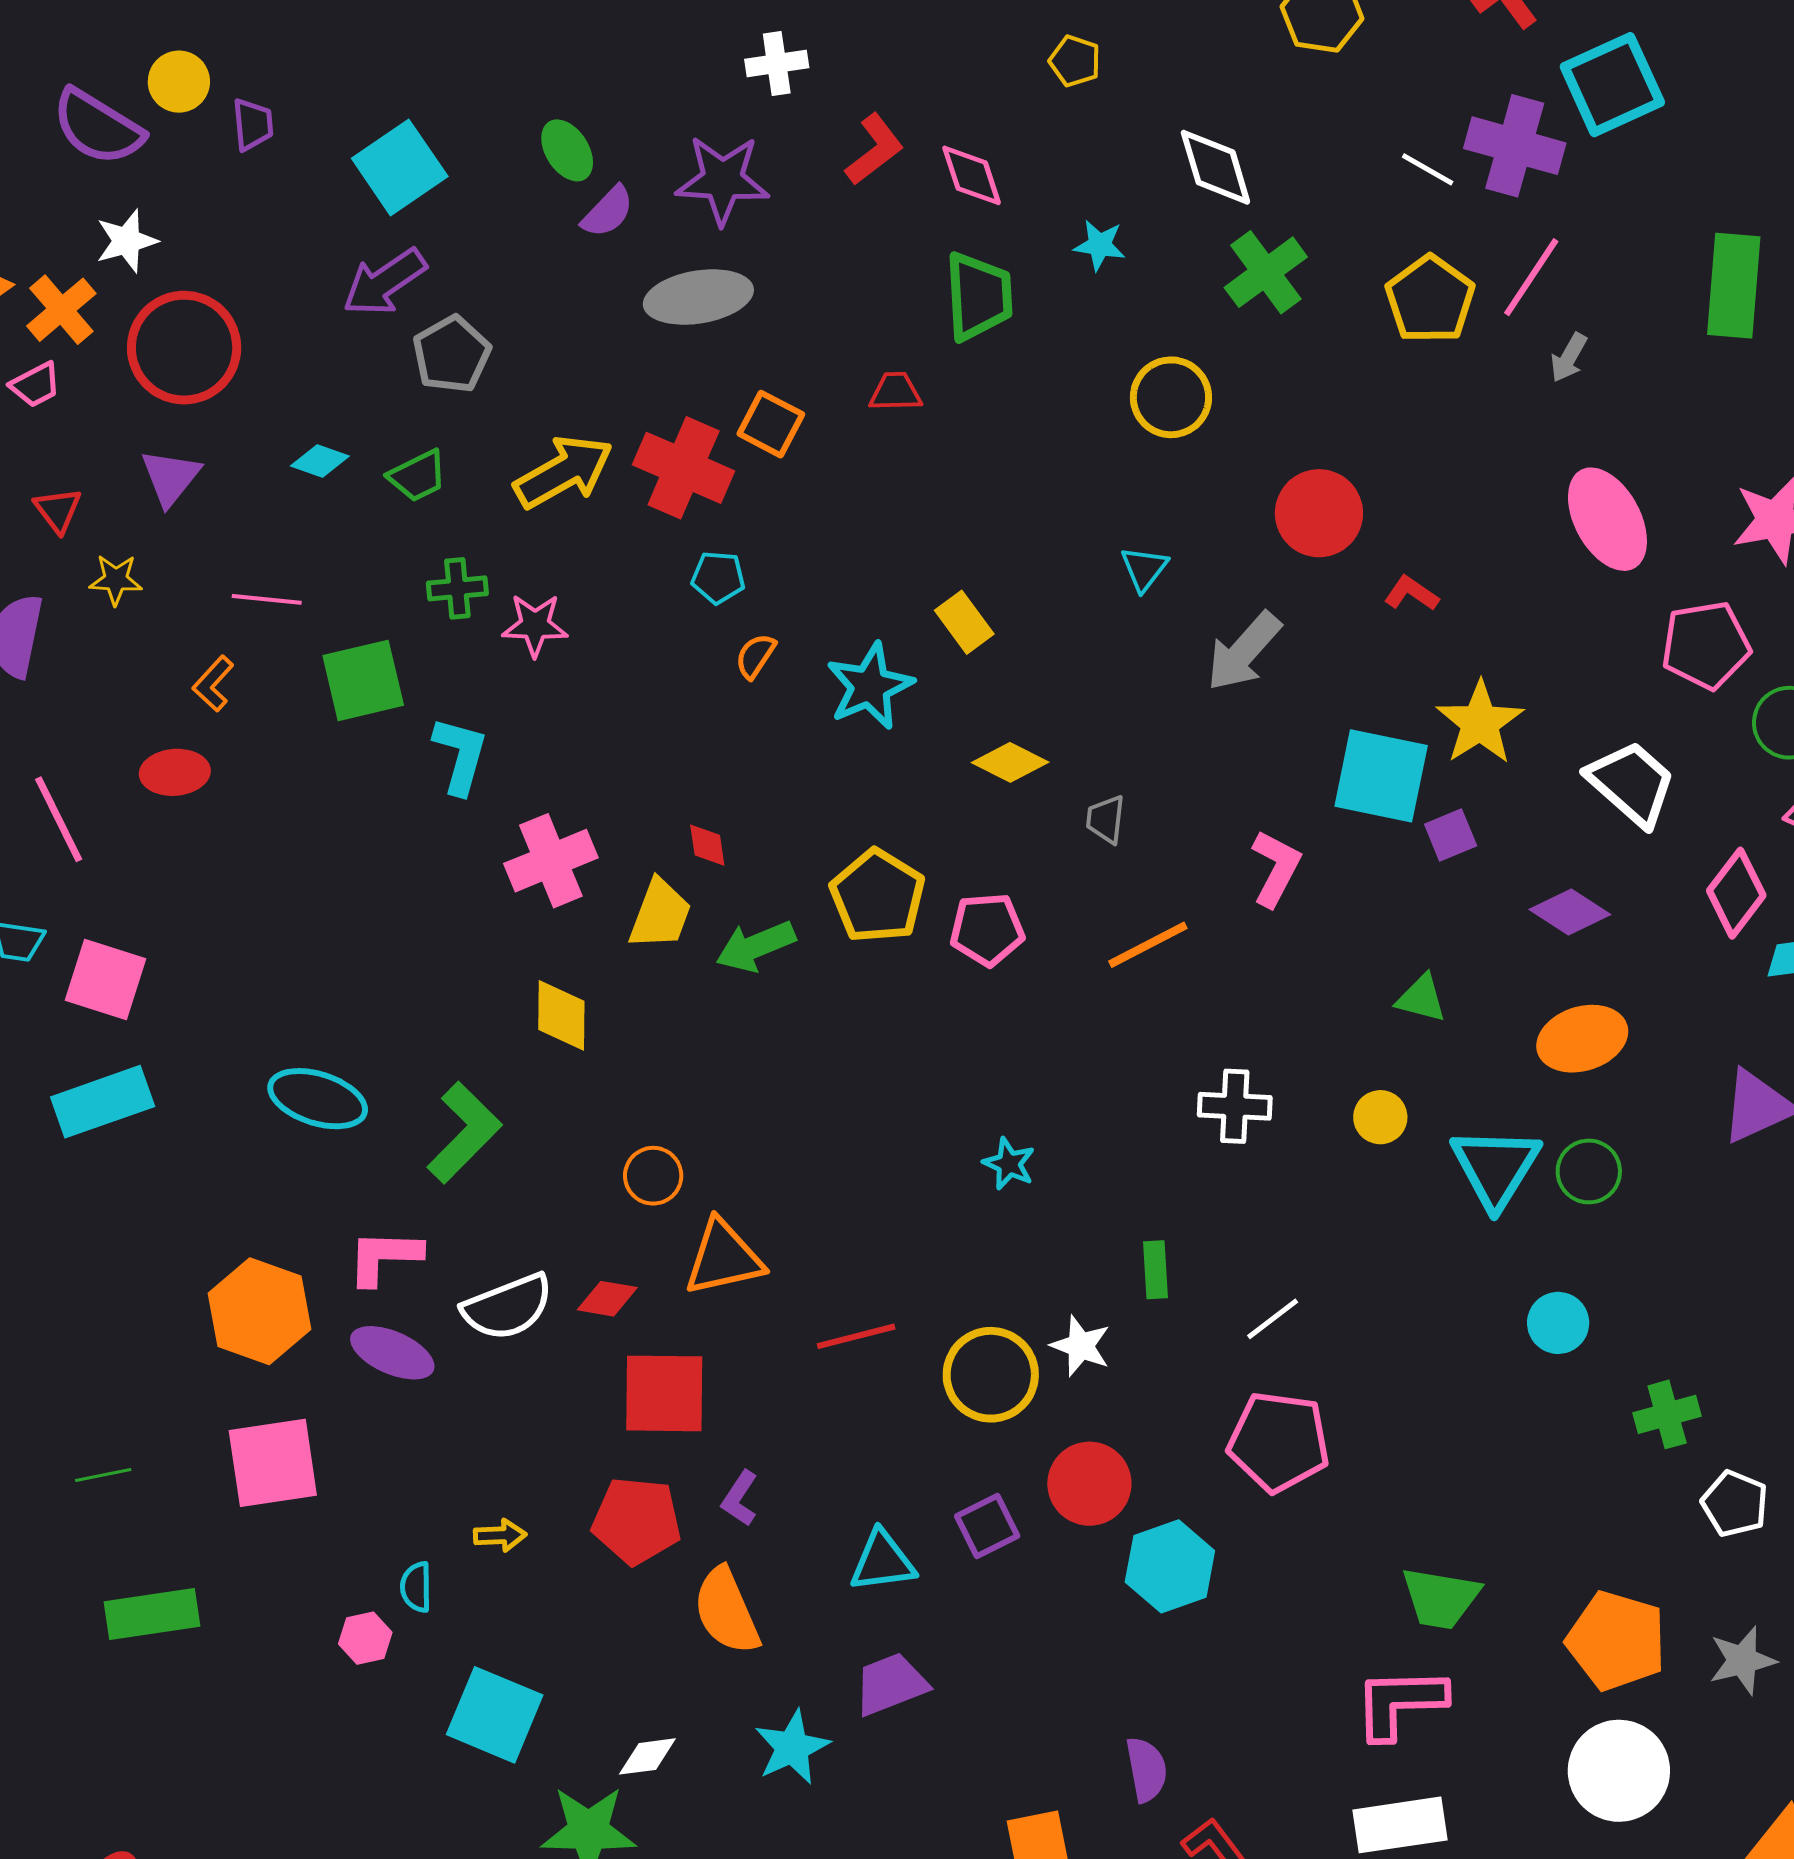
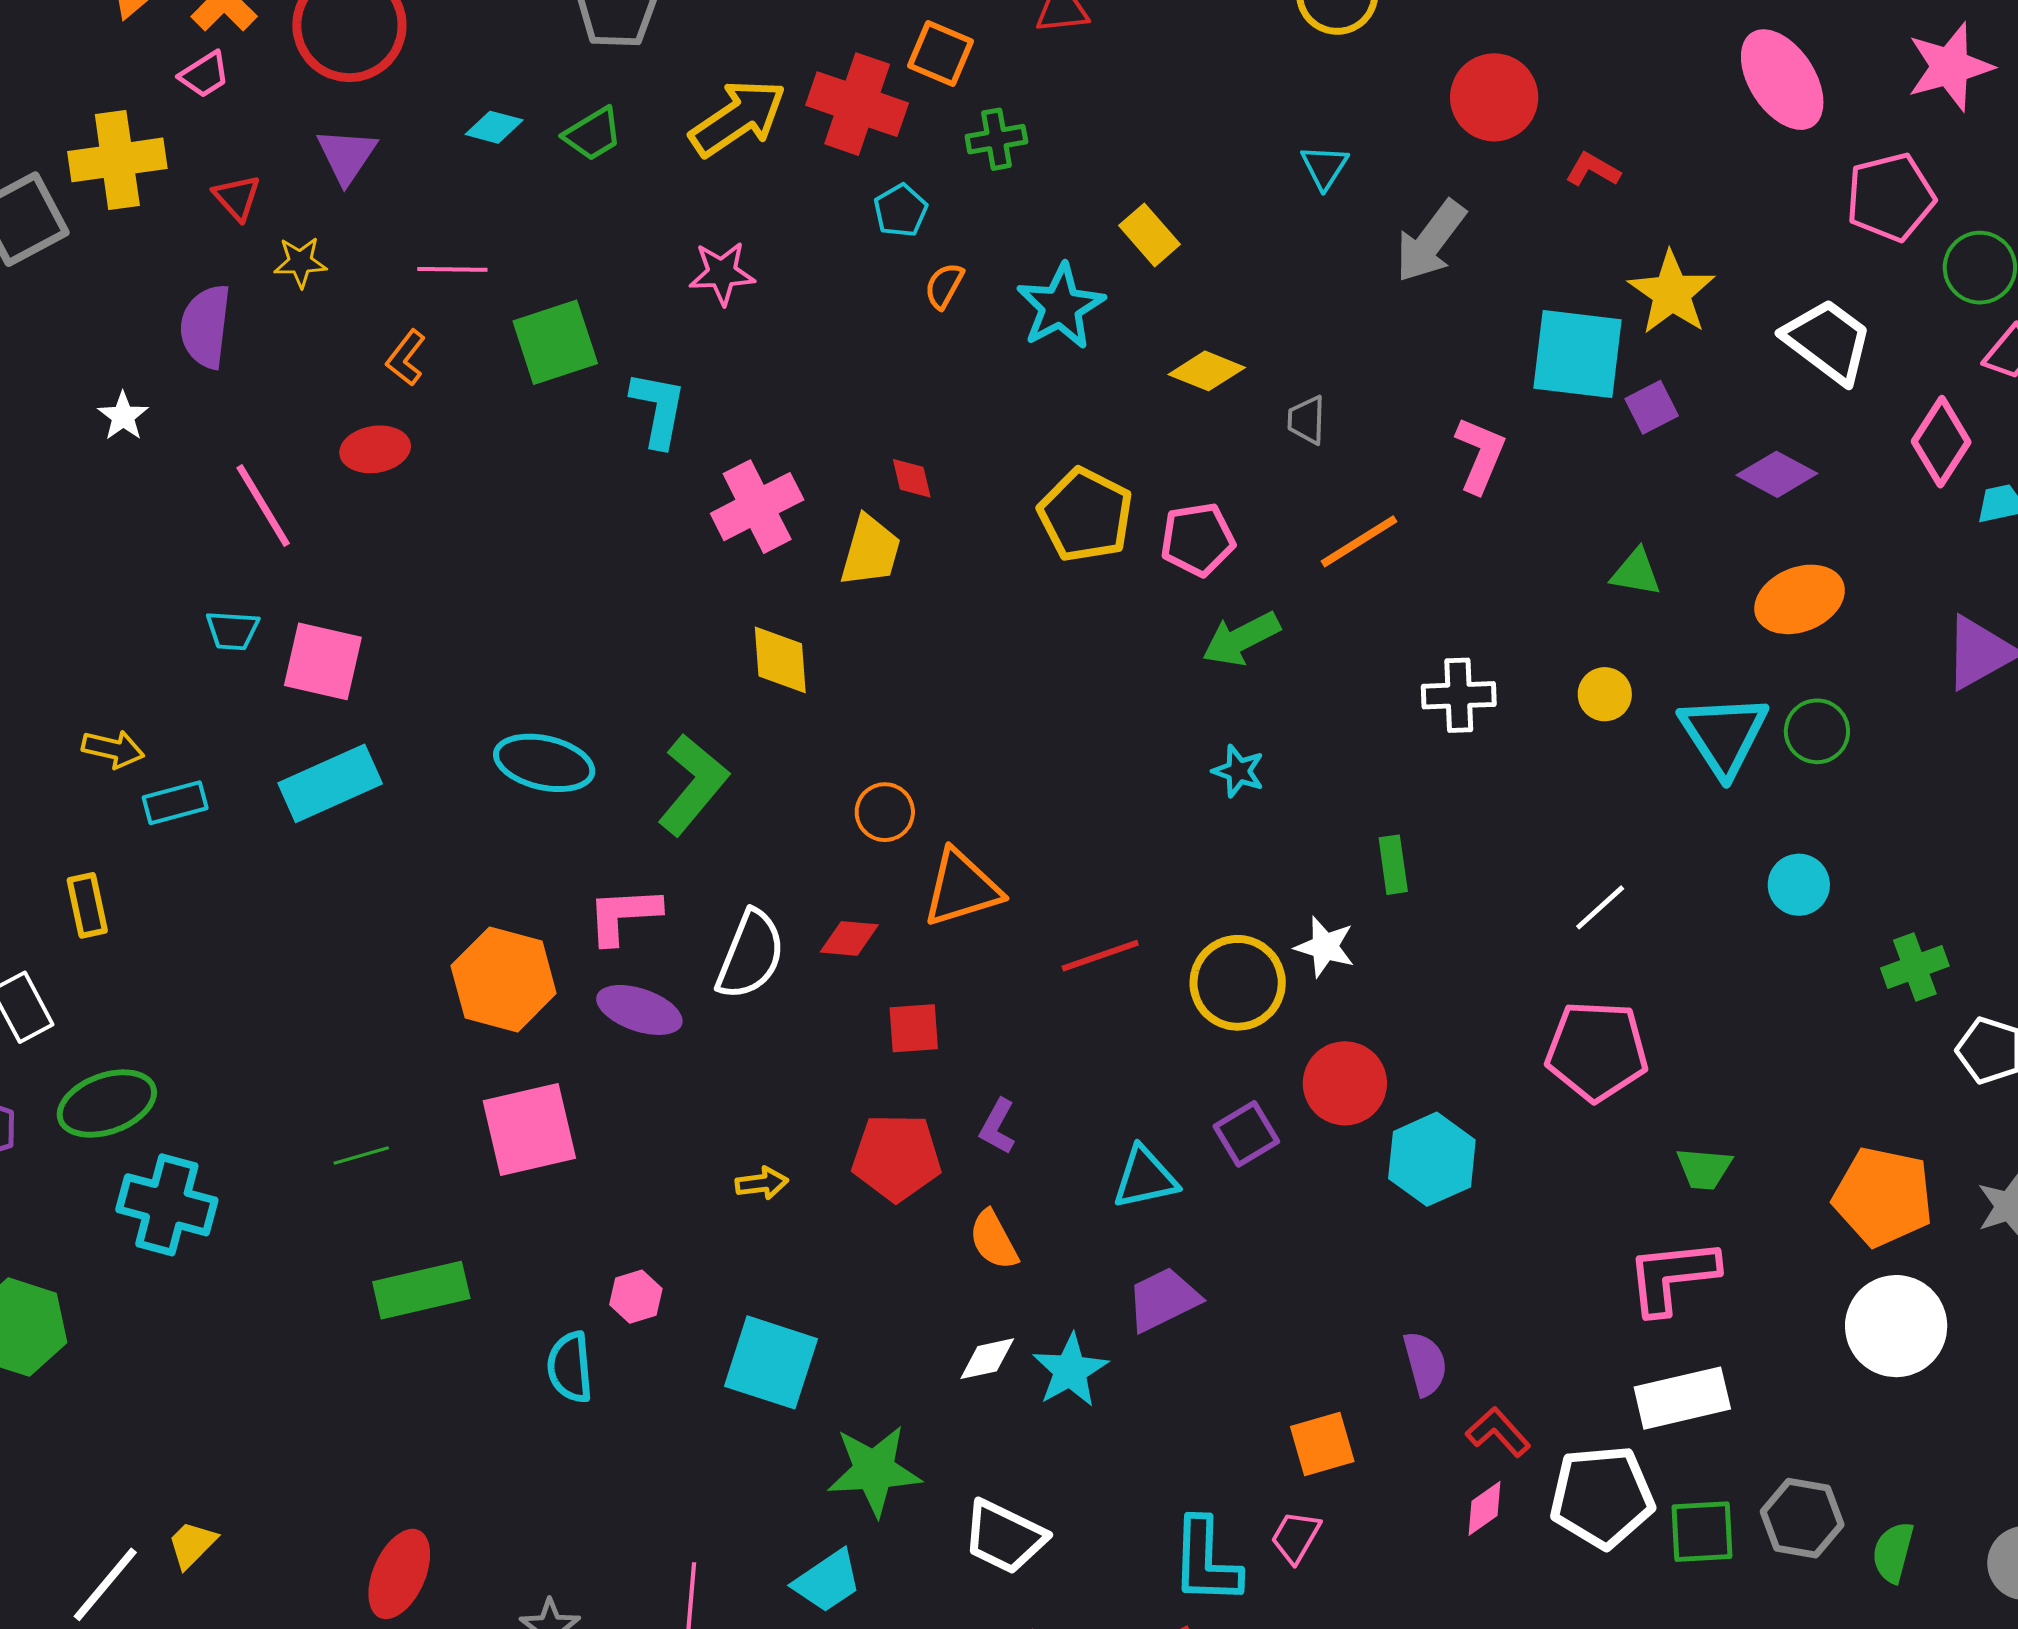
cyan pentagon: (718, 577) -> (901, 211), turned -30
green cross: (457, 588) -> (996, 139), moved
green arrow: (756, 946) -> (1241, 639), moved
white semicircle: (508, 1307) -> (750, 955), turned -42
white line: (1273, 1319) -> (1600, 907), moved
red square: (664, 1393) -> (914, 1028), size x0.6
pink pentagon: (1279, 1442) -> (1597, 1051), moved
cyan semicircle: (416, 1587) -> (570, 1367), moved, size x1.4
green trapezoid: (1441, 1598) -> (1704, 1169), size x0.7
orange semicircle: (726, 1611) -> (994, 1240), size x0.7
white diamond: (647, 1756) -> (987, 1359), moved

